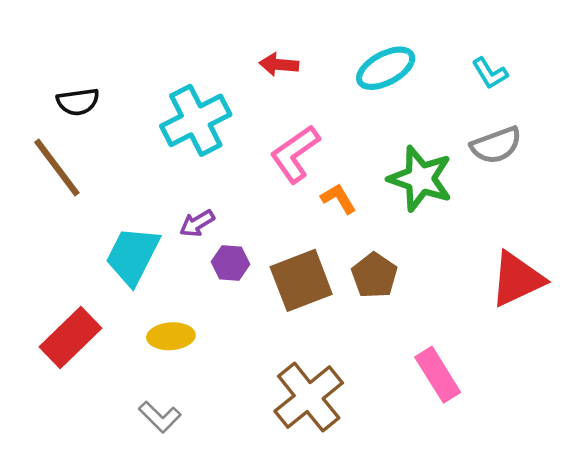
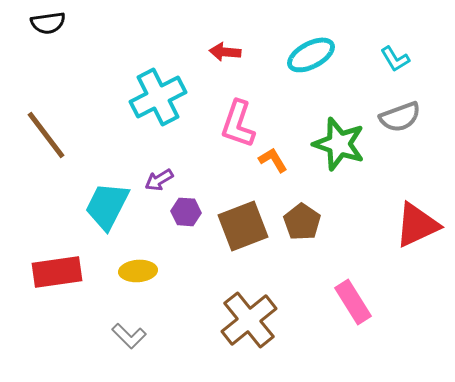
black semicircle: (78, 102) -> (48, 23), moved
pink L-shape: (295, 154) -> (238, 124), turned -36
red rectangle: (70, 337) -> (57, 272), turned 36

